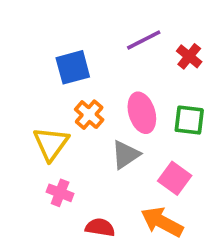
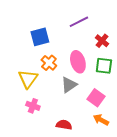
red cross: (189, 56) -> (102, 41), moved
orange arrow: (162, 222) -> (101, 120), moved, size x0.7
red semicircle: (100, 227) -> (64, 125), moved

